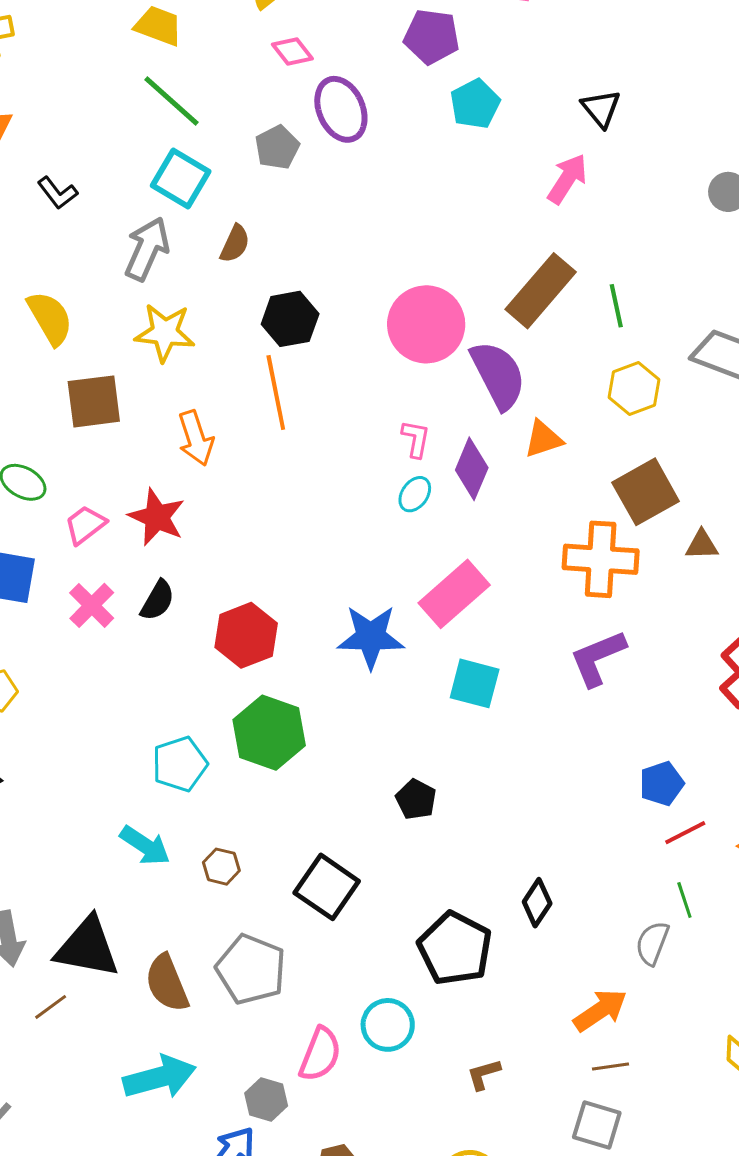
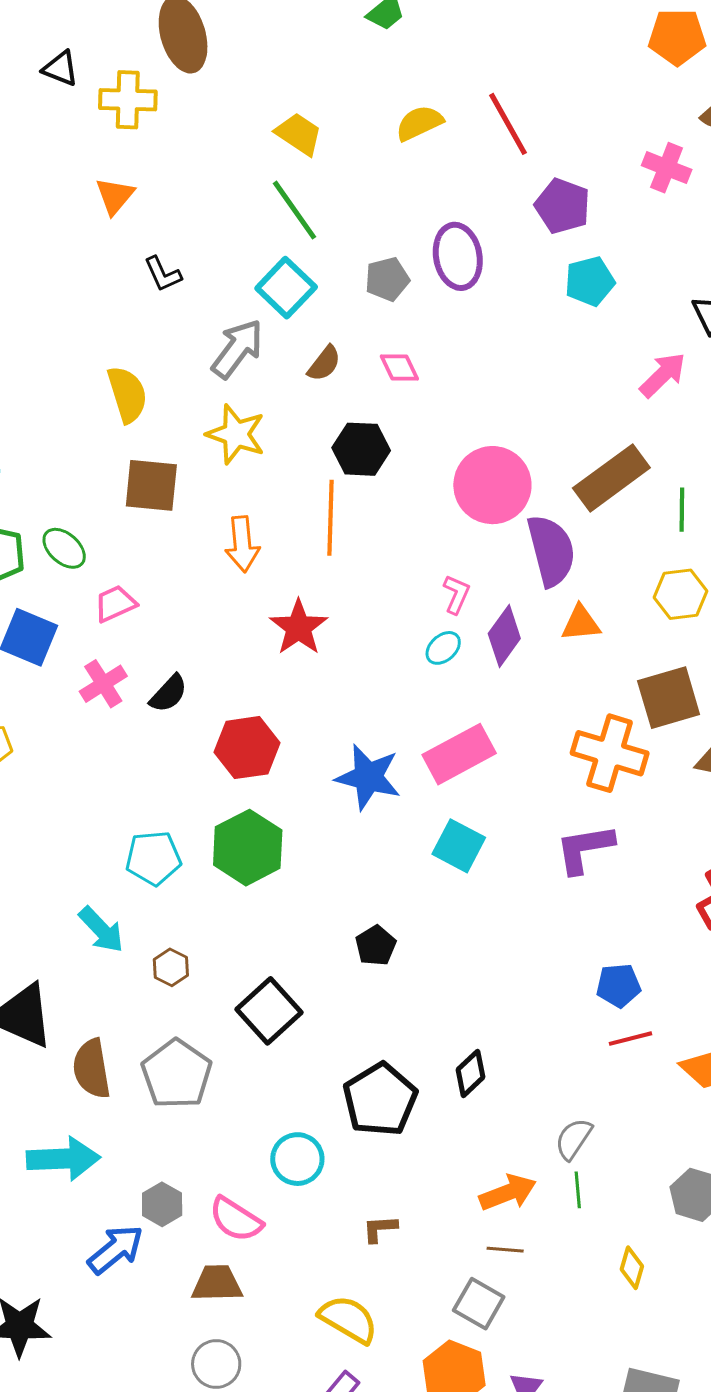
pink diamond: (292, 52) -> (399, 368), moved
red star: (157, 517) -> (299, 627), moved
green line: (684, 900) -> (578, 1190), moved
pink semicircle: (320, 1054) -> (236, 1219), moved, turned 88

